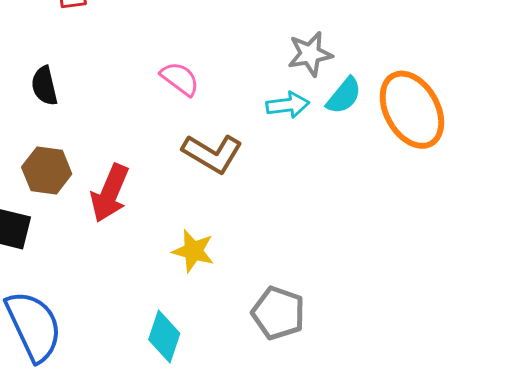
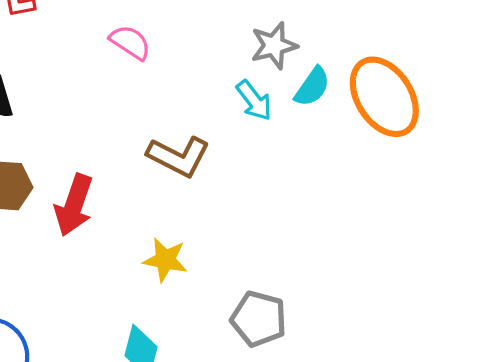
pink semicircle: (180, 79) -> (130, 42), moved
cyan arrow: (288, 105) -> (254, 100), turned 63

